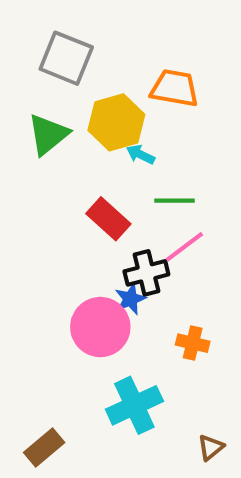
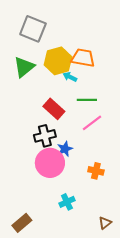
orange trapezoid: (175, 88) -> (83, 58), moved
black cross: (146, 273) -> (45, 136), moved
cyan cross: (134, 405) -> (67, 202), size x0.6

